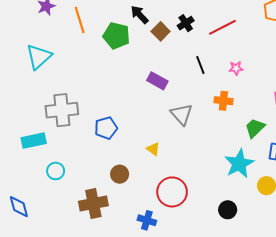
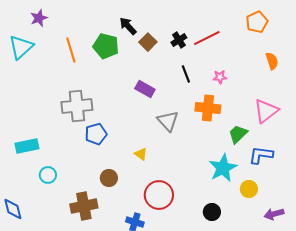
orange line: (80, 20) -> (71, 50), moved
black cross: (186, 23) -> (179, 40), moved
cyan triangle: (39, 57) -> (21, 47), moved
orange cross: (223, 101) -> (208, 108), size x1.4
gray cross: (62, 110) -> (77, 106), moved

